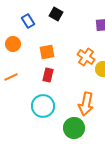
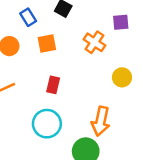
orange square: (47, 52) -> (47, 44), moved
orange cross: (86, 57) -> (94, 42), moved

